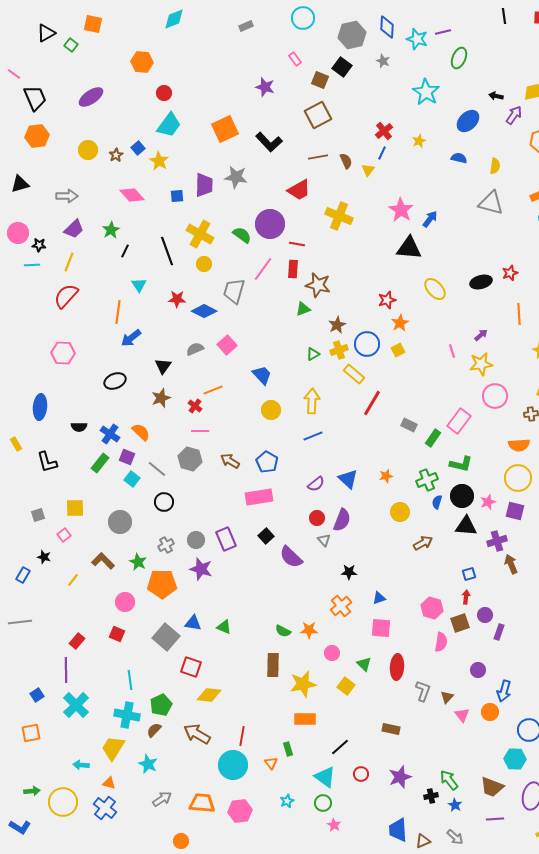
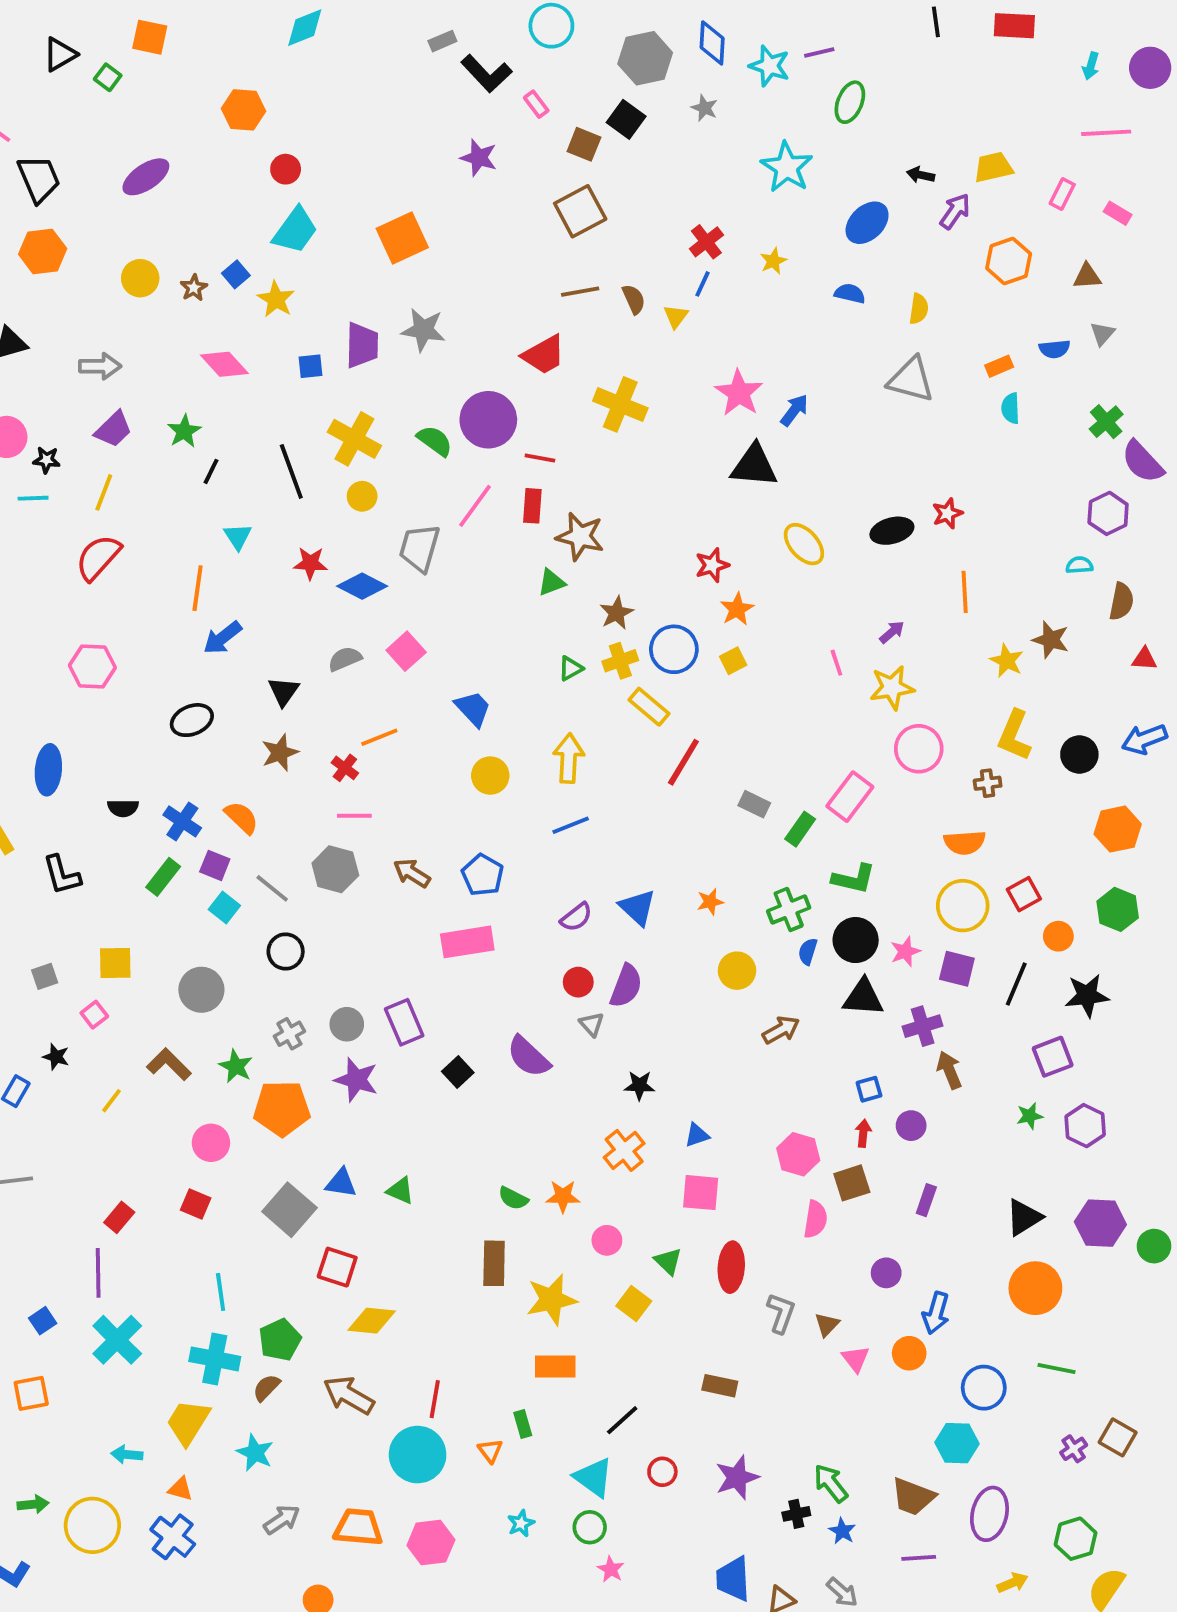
black L-shape: (269, 142) -> (486, 74), moved
black square: (266, 536) -> (458, 1072), moved
purple circle: (485, 615) -> (911, 1126), moved

